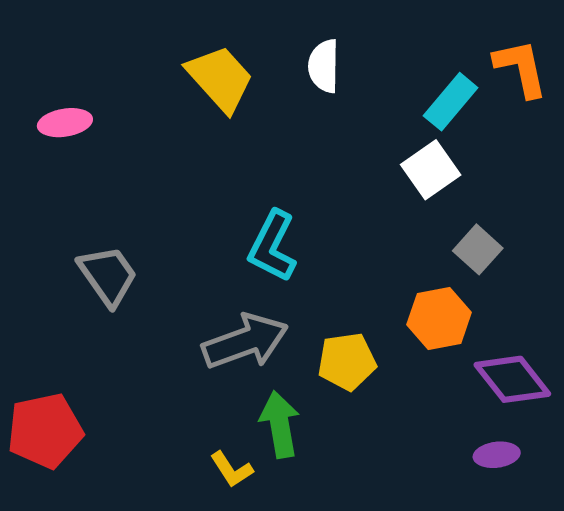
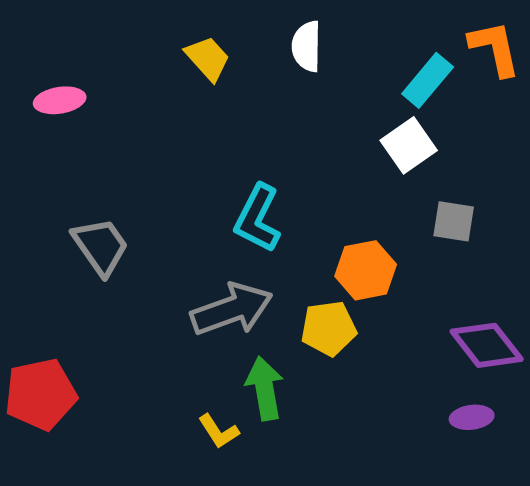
yellow trapezoid: (220, 79) -> (208, 58), size x0.7
gray square: (478, 249) -> (454, 221), turned -33
orange hexagon: (439, 319) -> (366, 270), moved

